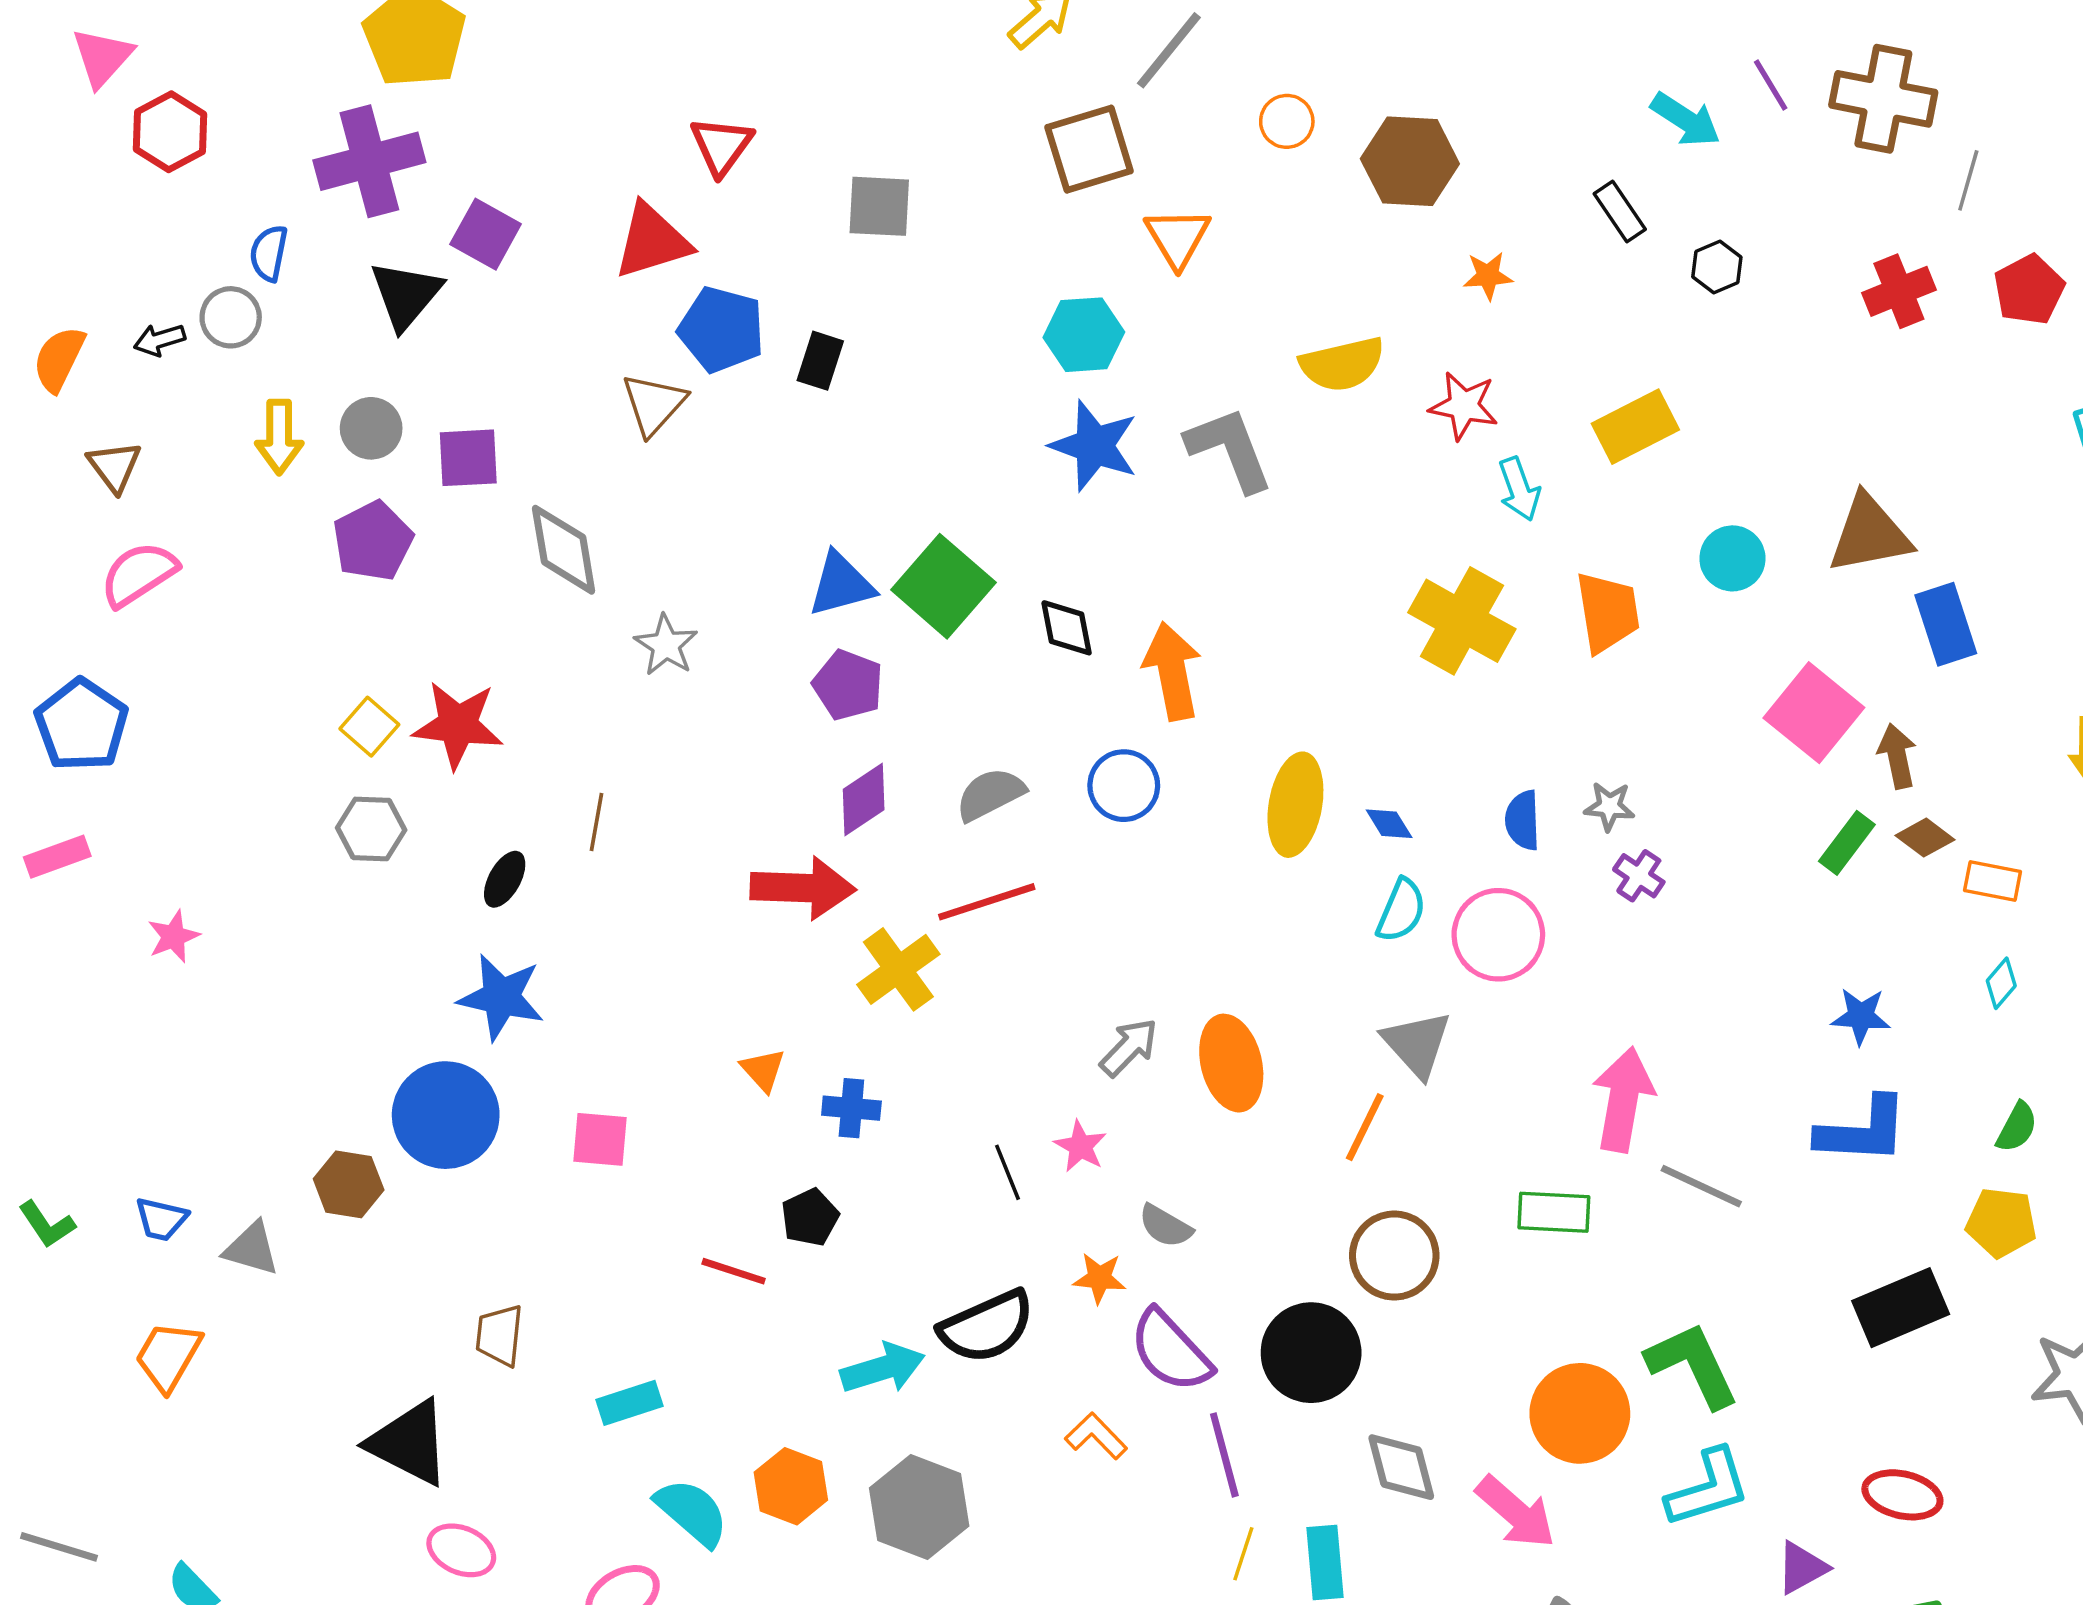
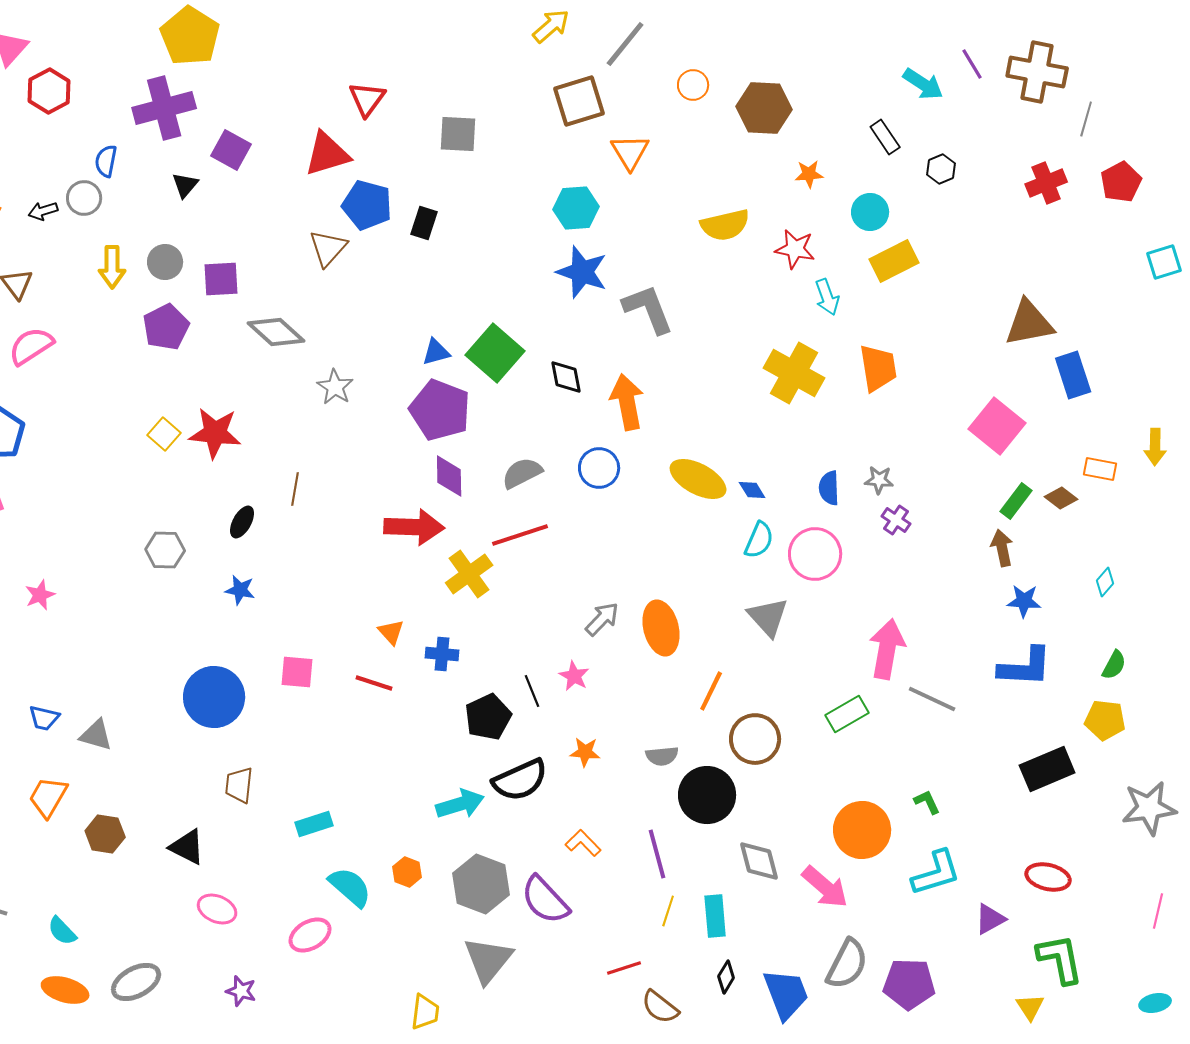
black triangle: (406, 295) -> (185, 185), size x0.6
gray L-shape: (1230, 449) -> (648, 309), moved
gray diamond: (564, 550) -> (276, 332), turned -38
cyan circle: (1732, 558) -> (870, 212), moved
blue triangle: (841, 584) -> (436, 352), size x0.7
purple pentagon: (848, 685) -> (440, 410), size x1.5
brown arrow: (1897, 756) -> (1002, 548), moved
purple diamond: (864, 799) -> (449, 476), turned -57
yellow ellipse: (1295, 805) -> (698, 479), turned -72
gray hexagon: (371, 829) -> (165, 550), moved
orange rectangle: (1993, 881) -> (1100, 469), moved
pink star: (173, 936) -> (40, 595), moved
blue star: (501, 997) -> (240, 590), size x0.6
blue circle: (446, 1115) -> (214, 697), moved
orange line: (1365, 1127) -> (711, 691), moved
brown hexagon: (349, 1184) -> (105, 834), moved
green rectangle: (1554, 1212) -> (847, 714), turned -33
black pentagon: (810, 1217) -> (488, 717), moved, size x1.4
gray semicircle: (1165, 1226) -> (662, 756), moved, turned -36
red line: (734, 1271) -> (374, 683), moved
purple semicircle: (1171, 1351) -> (545, 900), moved
green L-shape: (1693, 1365) -> (927, 802), size x0.5
black triangle: (409, 1443) -> (187, 847), size x0.7
orange hexagon: (791, 1486) -> (407, 872), size x0.7

